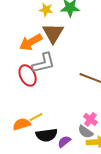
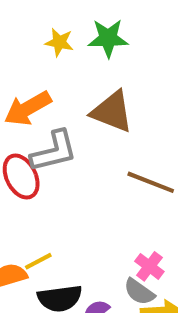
brown triangle: (53, 33) -> (112, 112), moved, turned -40

